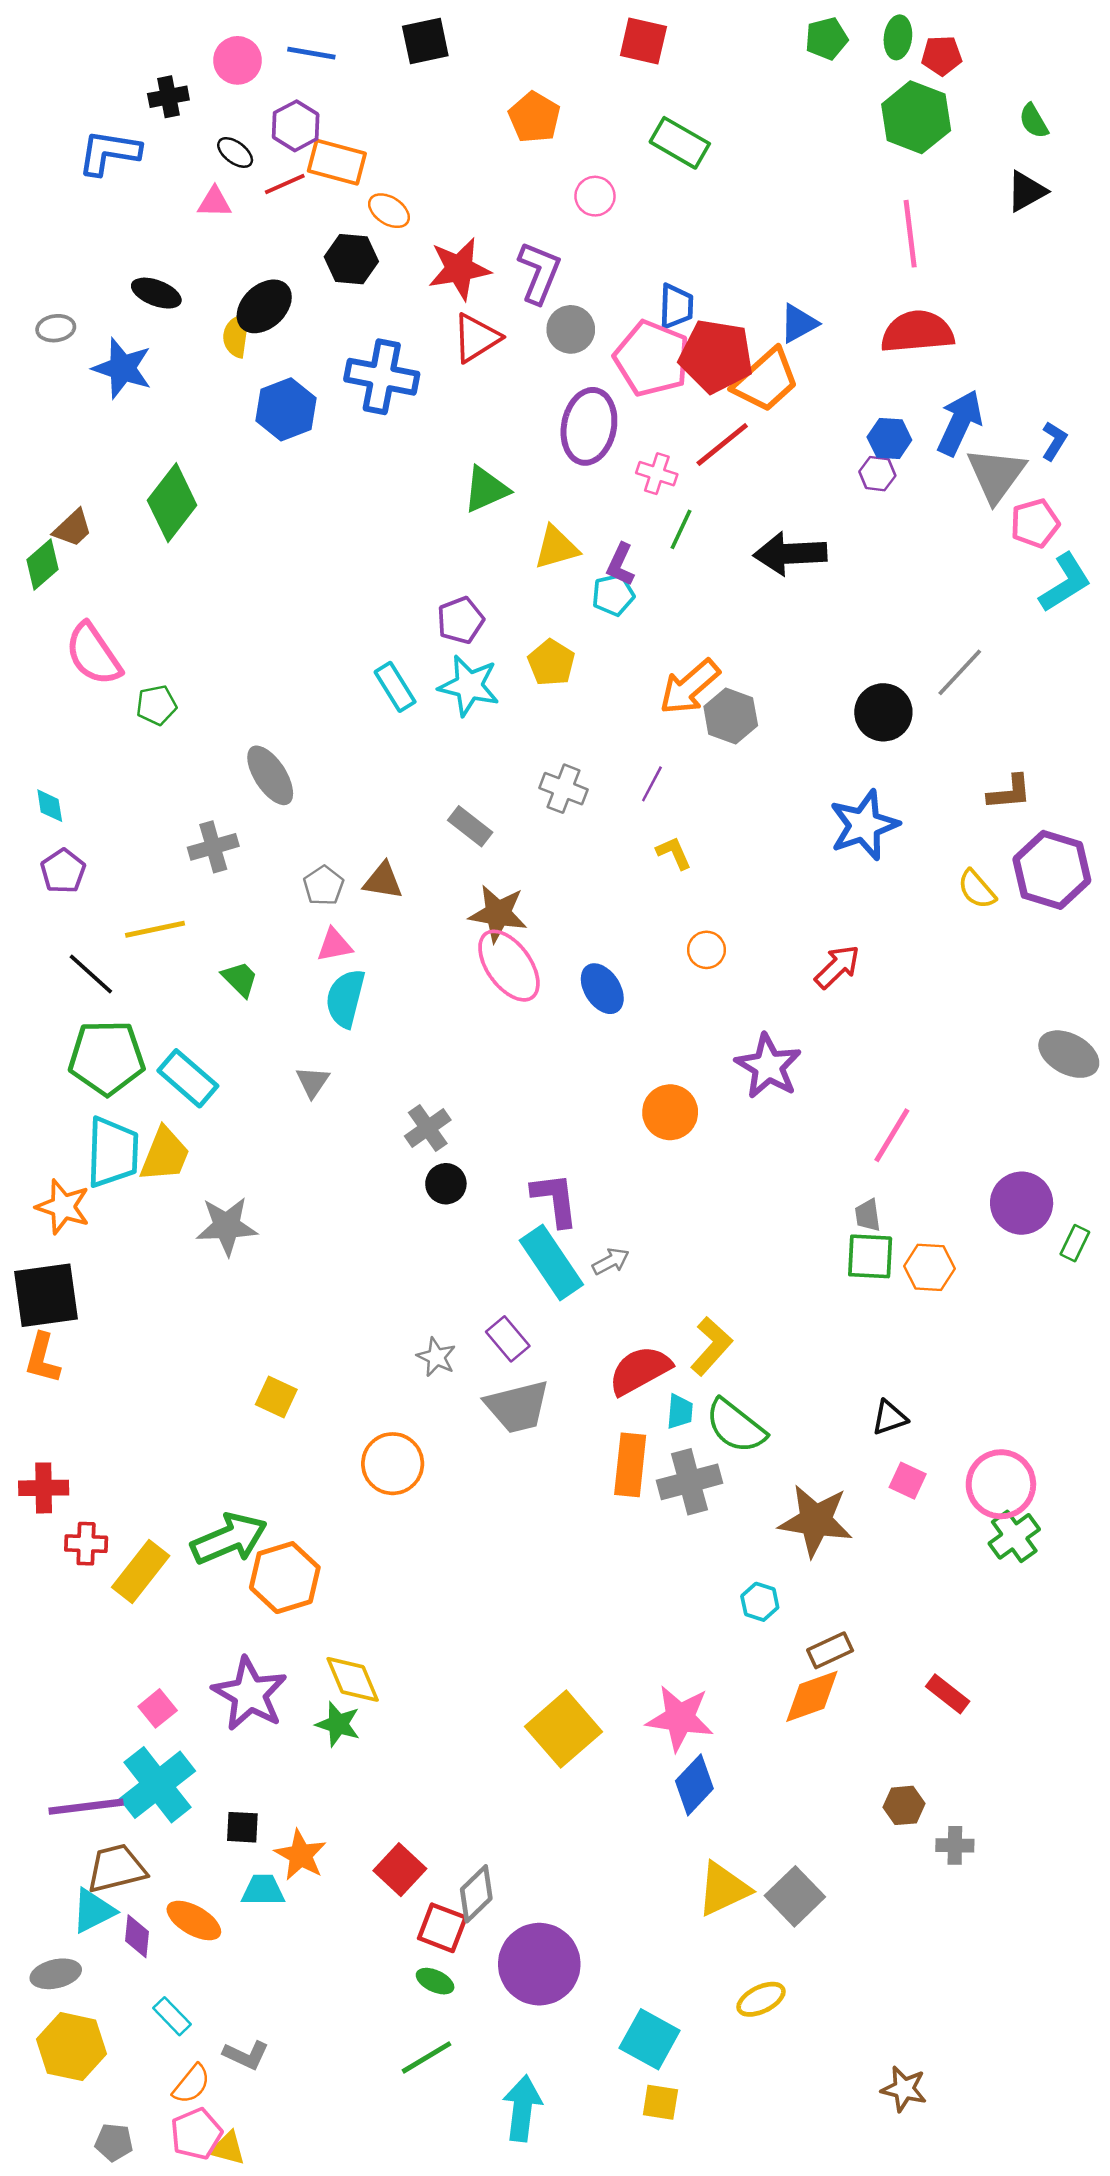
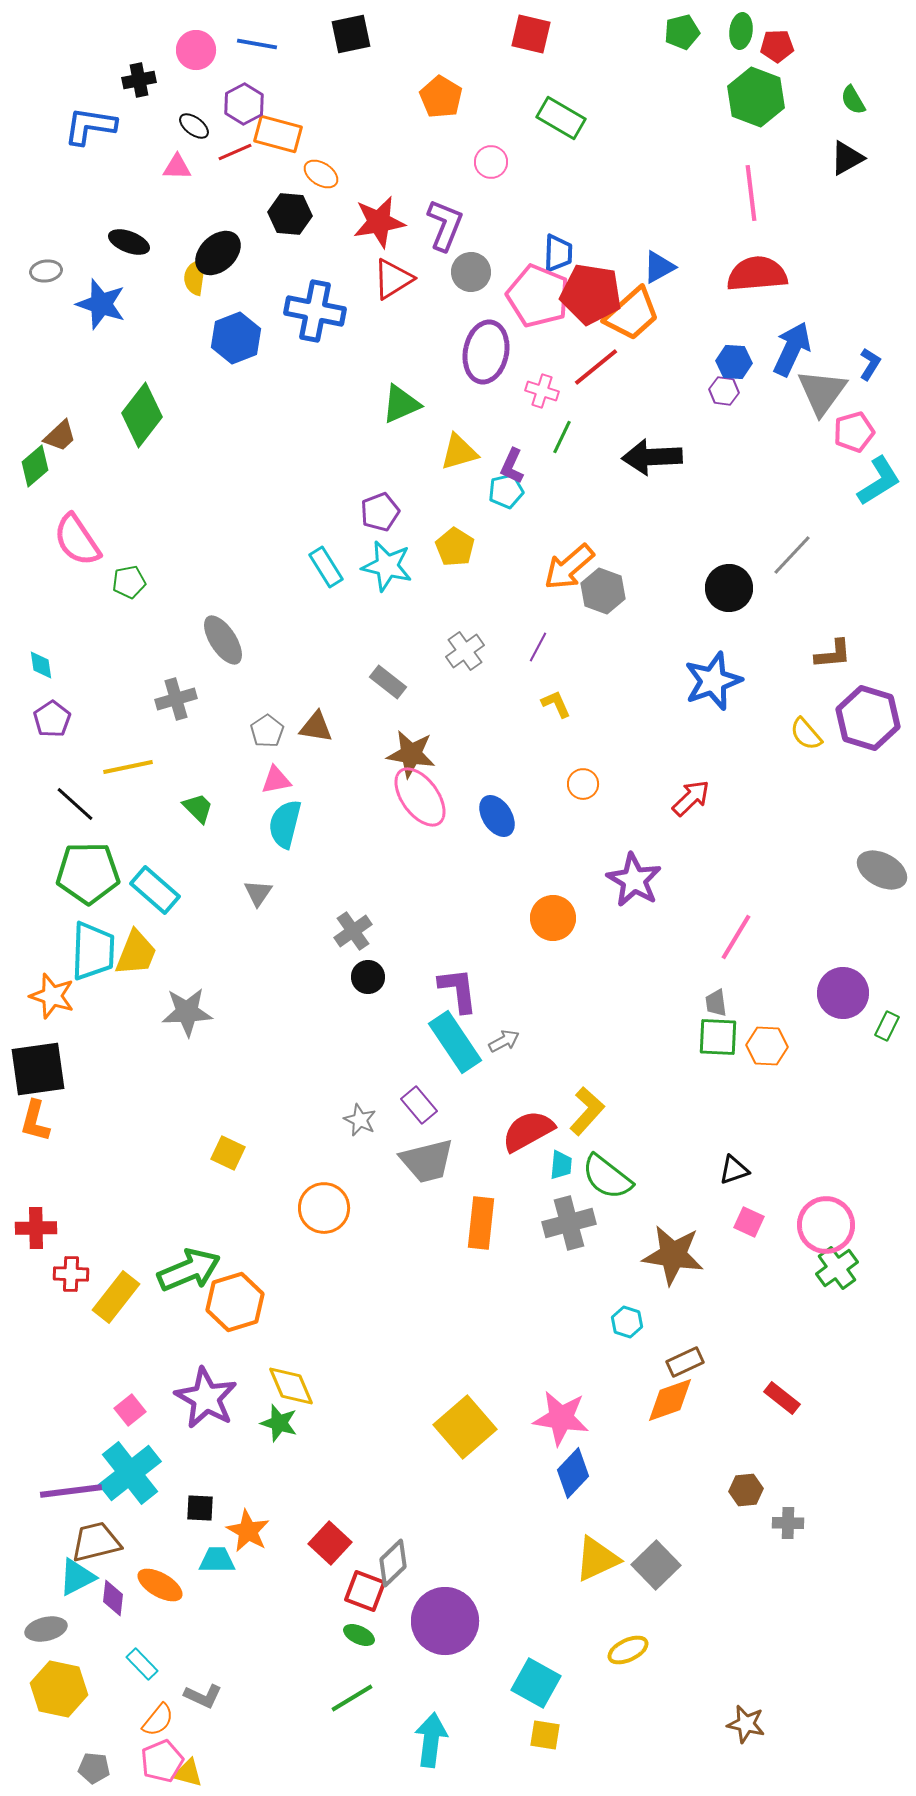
gray cross: (563, 789) -> (465, 651), turned 33
orange rectangle: (630, 1465) -> (481, 1223), moved

